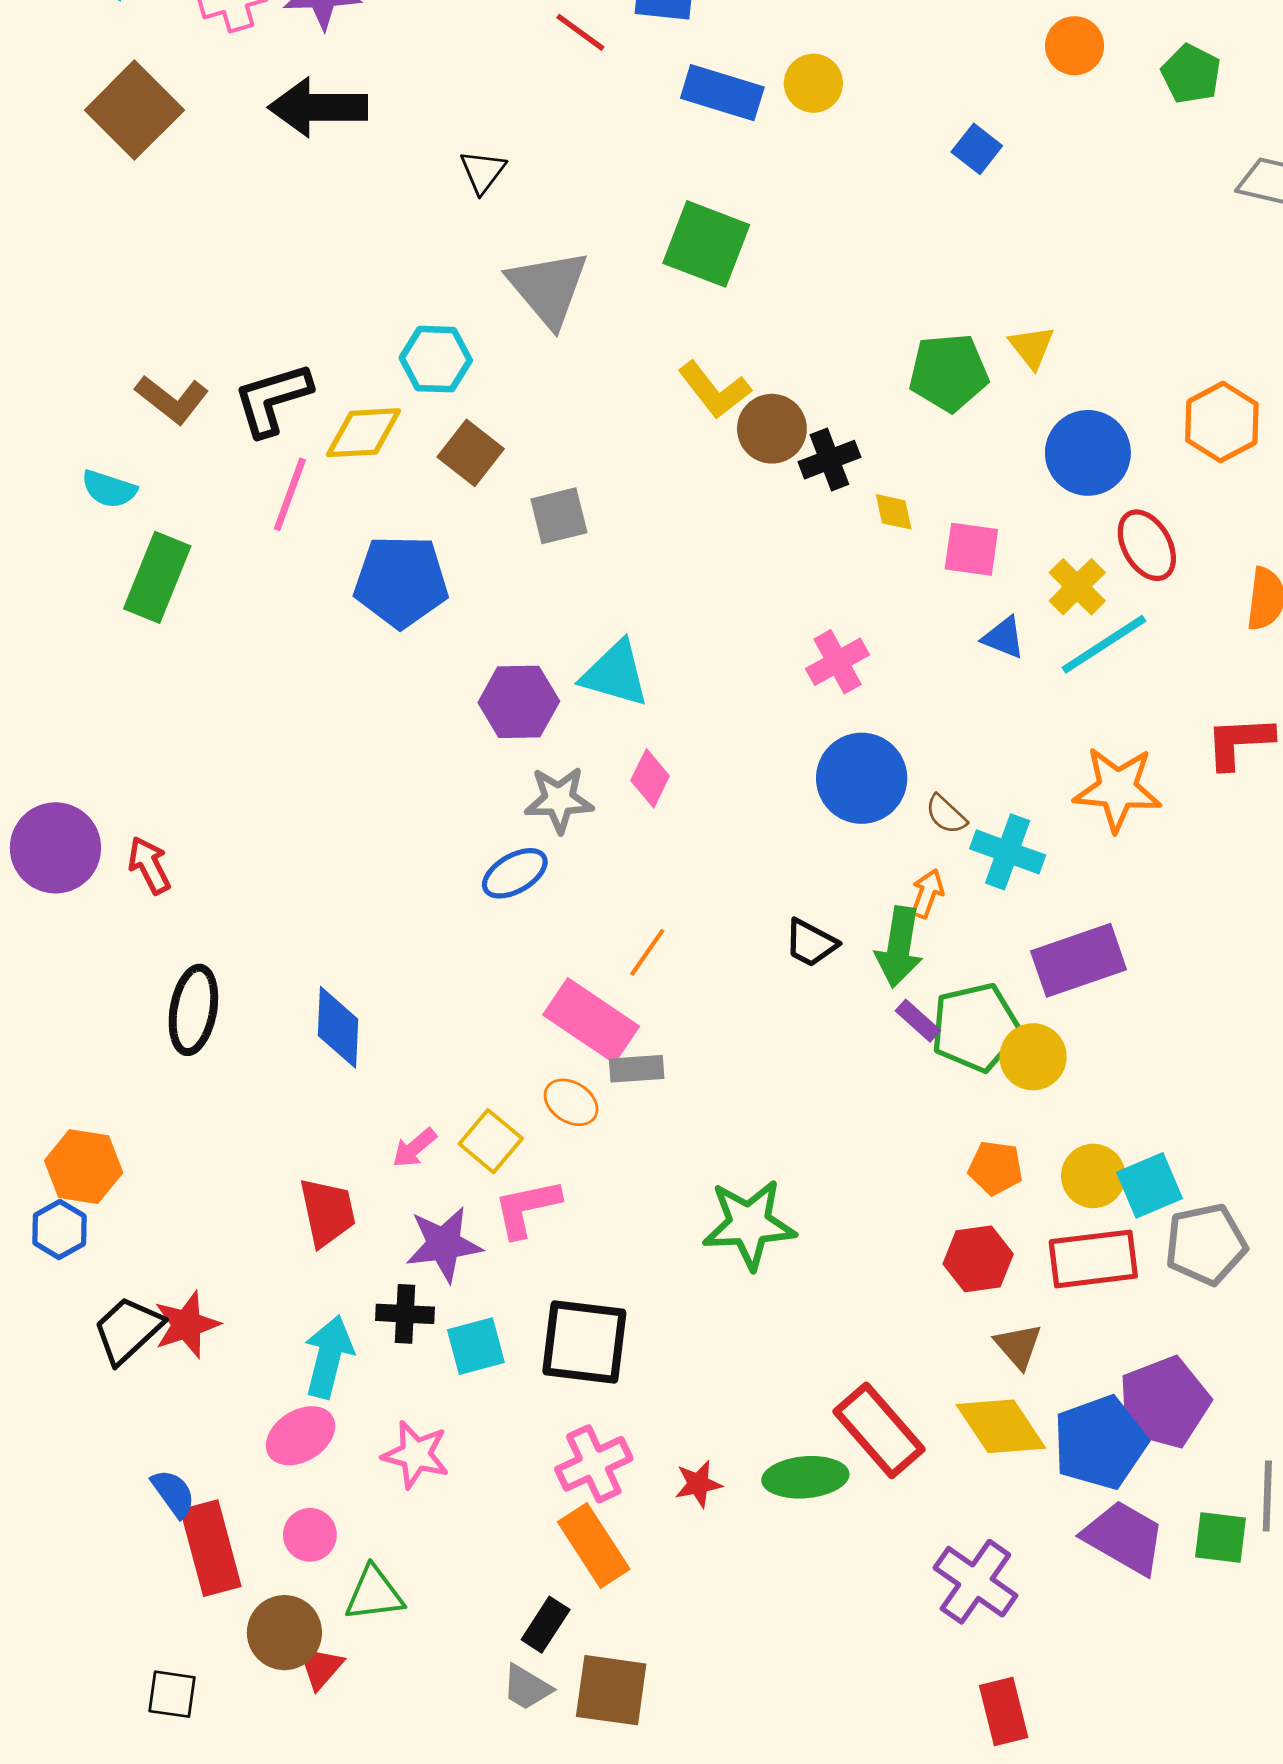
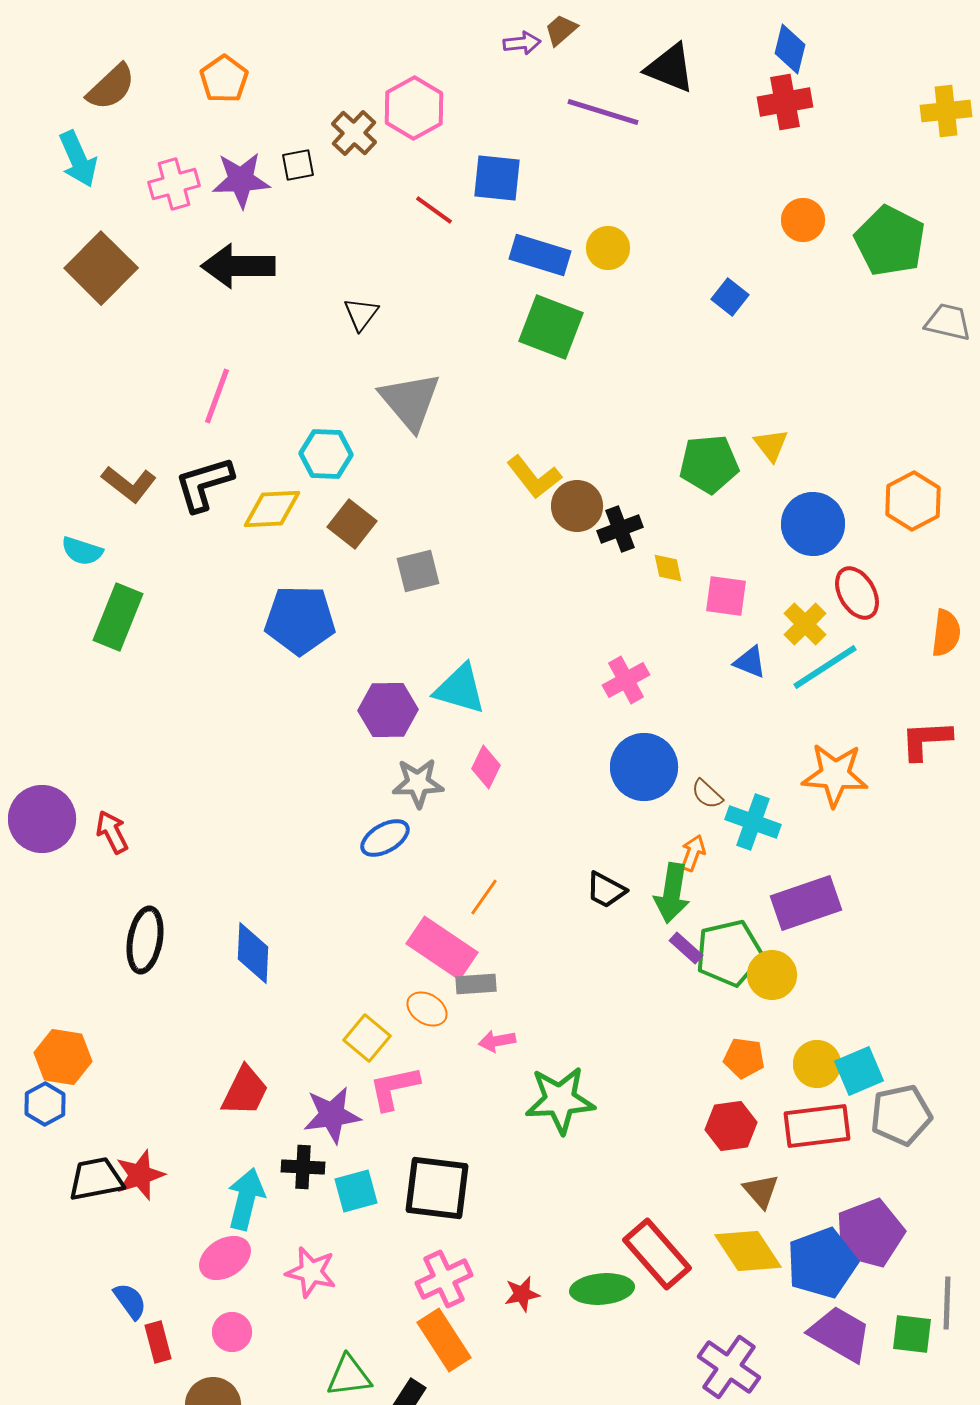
green pentagon: (1191, 74) -> (890, 241), size x1.6
green square: (706, 244) -> (551, 327), moved
pink line: (290, 494) -> (217, 396), moved
pink arrow: (414, 1148) -> (497, 1041), moved, turned 30
red trapezoid: (327, 1212) -> (245, 1091), turned 38
black trapezoid: (128, 1330) -> (96, 1179), turned 32
red rectangle: (211, 1548) -> (158, 1342), size x0.6
green triangle: (374, 1594) -> (349, 1376), moved

